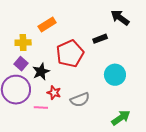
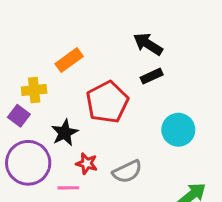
black arrow: (120, 18) -> (148, 44), moved
purple square: (21, 64) -> (19, 116), moved

